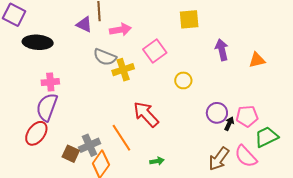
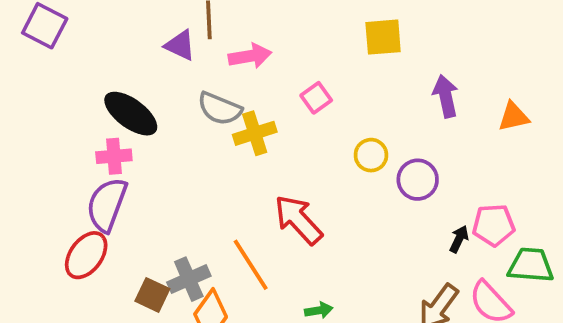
black ellipse: (38, 42) -> (131, 114), moved, turned 32
pink square: (155, 51) -> (316, 98), size x0.7
purple circle: (217, 113) -> (418, 180), moved
green trapezoid: (266, 137) -> (531, 265), turned 30

